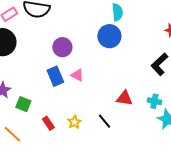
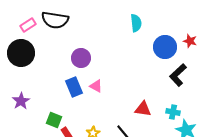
blue circle: (109, 36) -> (165, 47), moved
green square: (23, 104) -> (54, 120), moved

